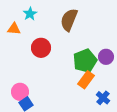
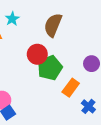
red circle: (41, 48) -> (37, 54), moved
green pentagon: (85, 61) -> (50, 68), moved

